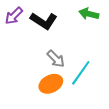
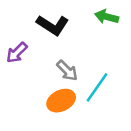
purple arrow: (14, 16) -> (17, 53), moved

